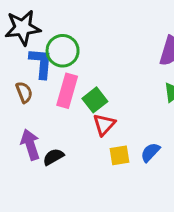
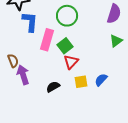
green circle: (63, 51) -> (67, 16), moved
brown semicircle: (24, 92) -> (13, 61), moved
black semicircle: (53, 157) -> (53, 87), moved

